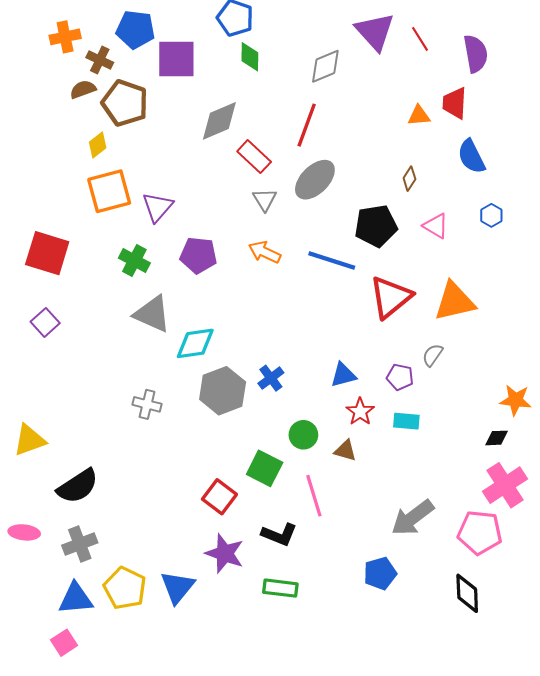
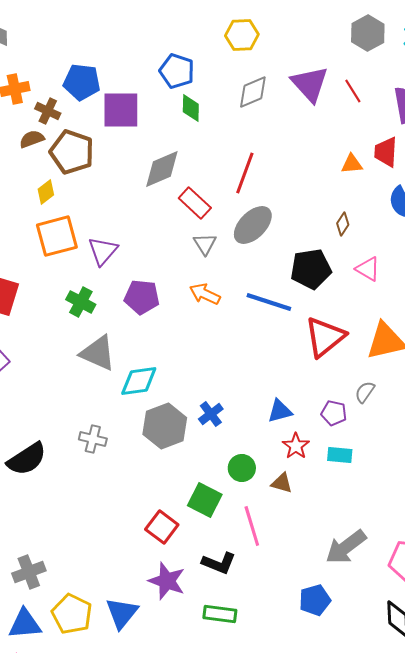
gray diamond: (325, 66) -> (253, 92), moved
black semicircle: (78, 486) -> (27, 459), moved

